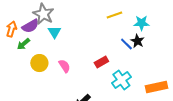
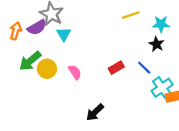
green arrow: (23, 44) -> (30, 61), moved, size x1.5
blue line: (126, 44) -> (144, 68), moved
cyan cross: (121, 80) -> (162, 88), moved

